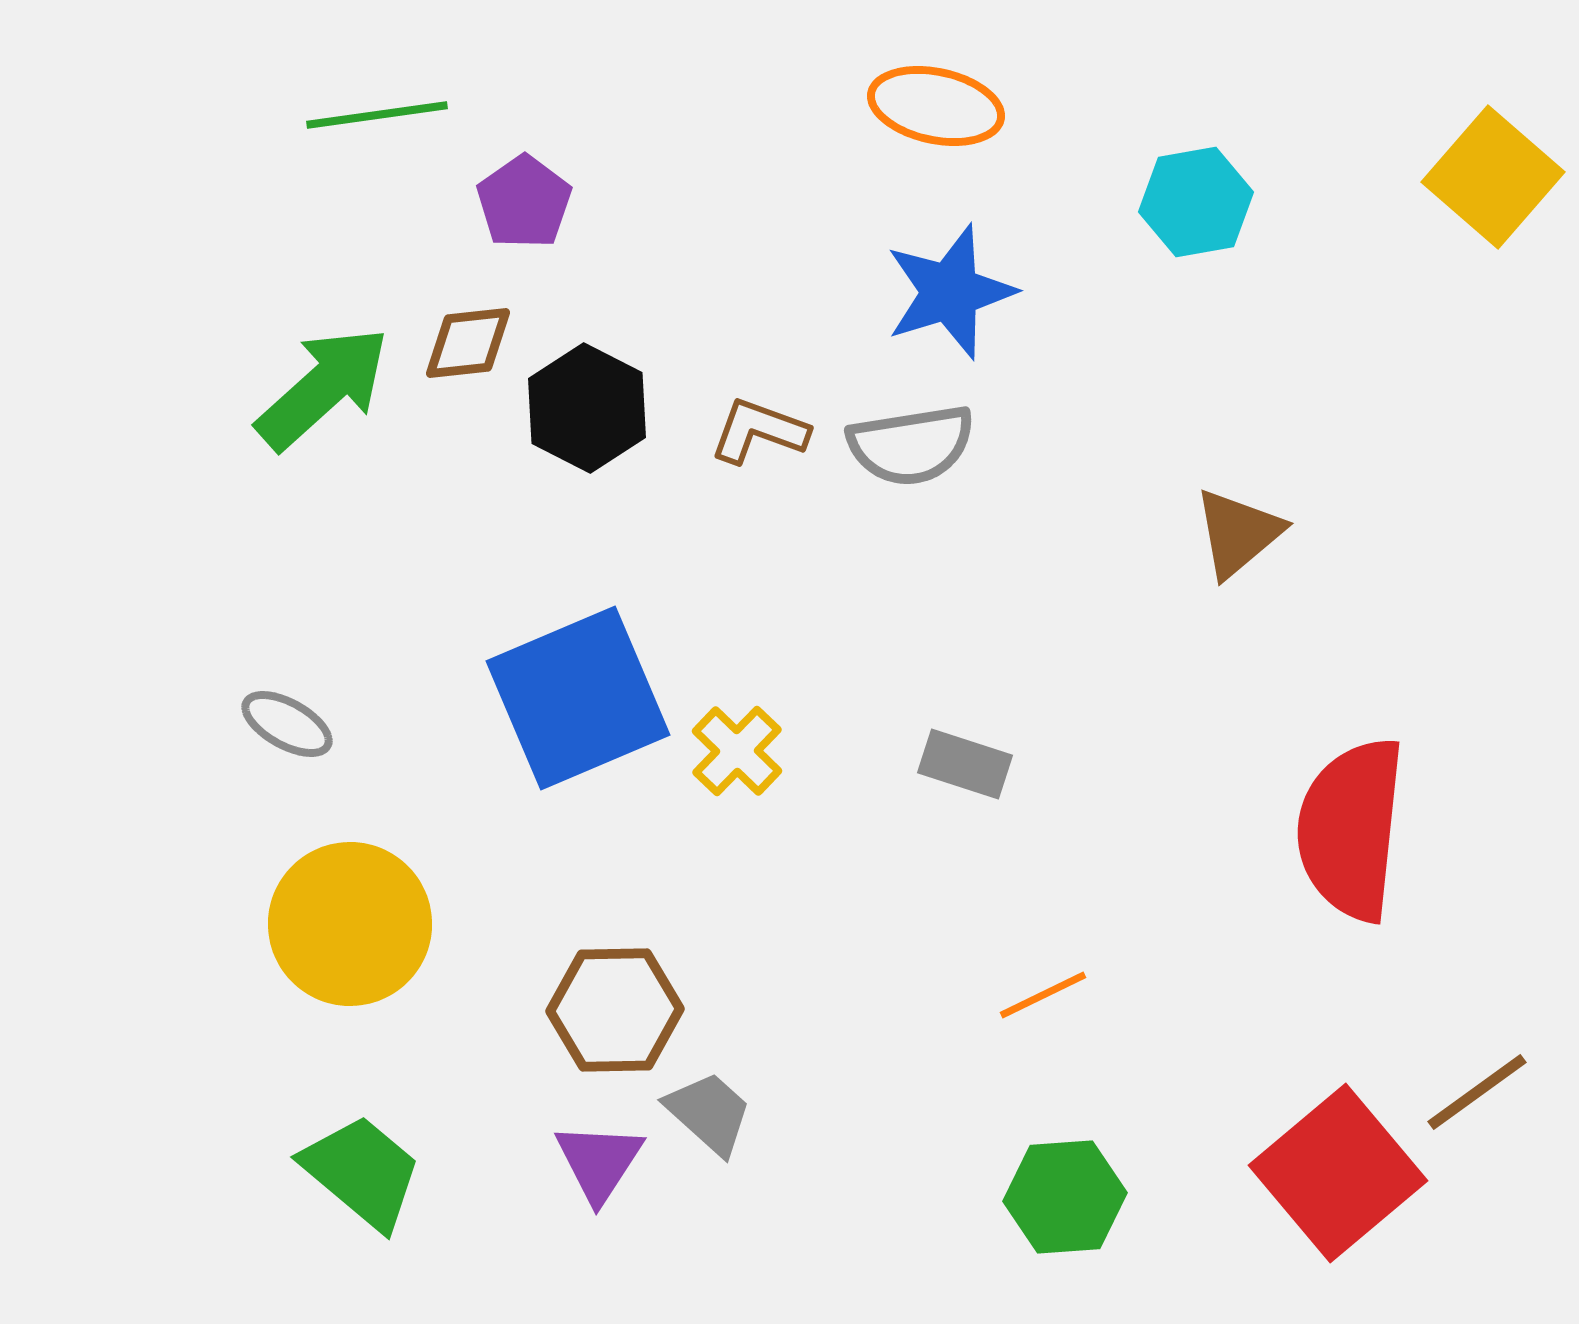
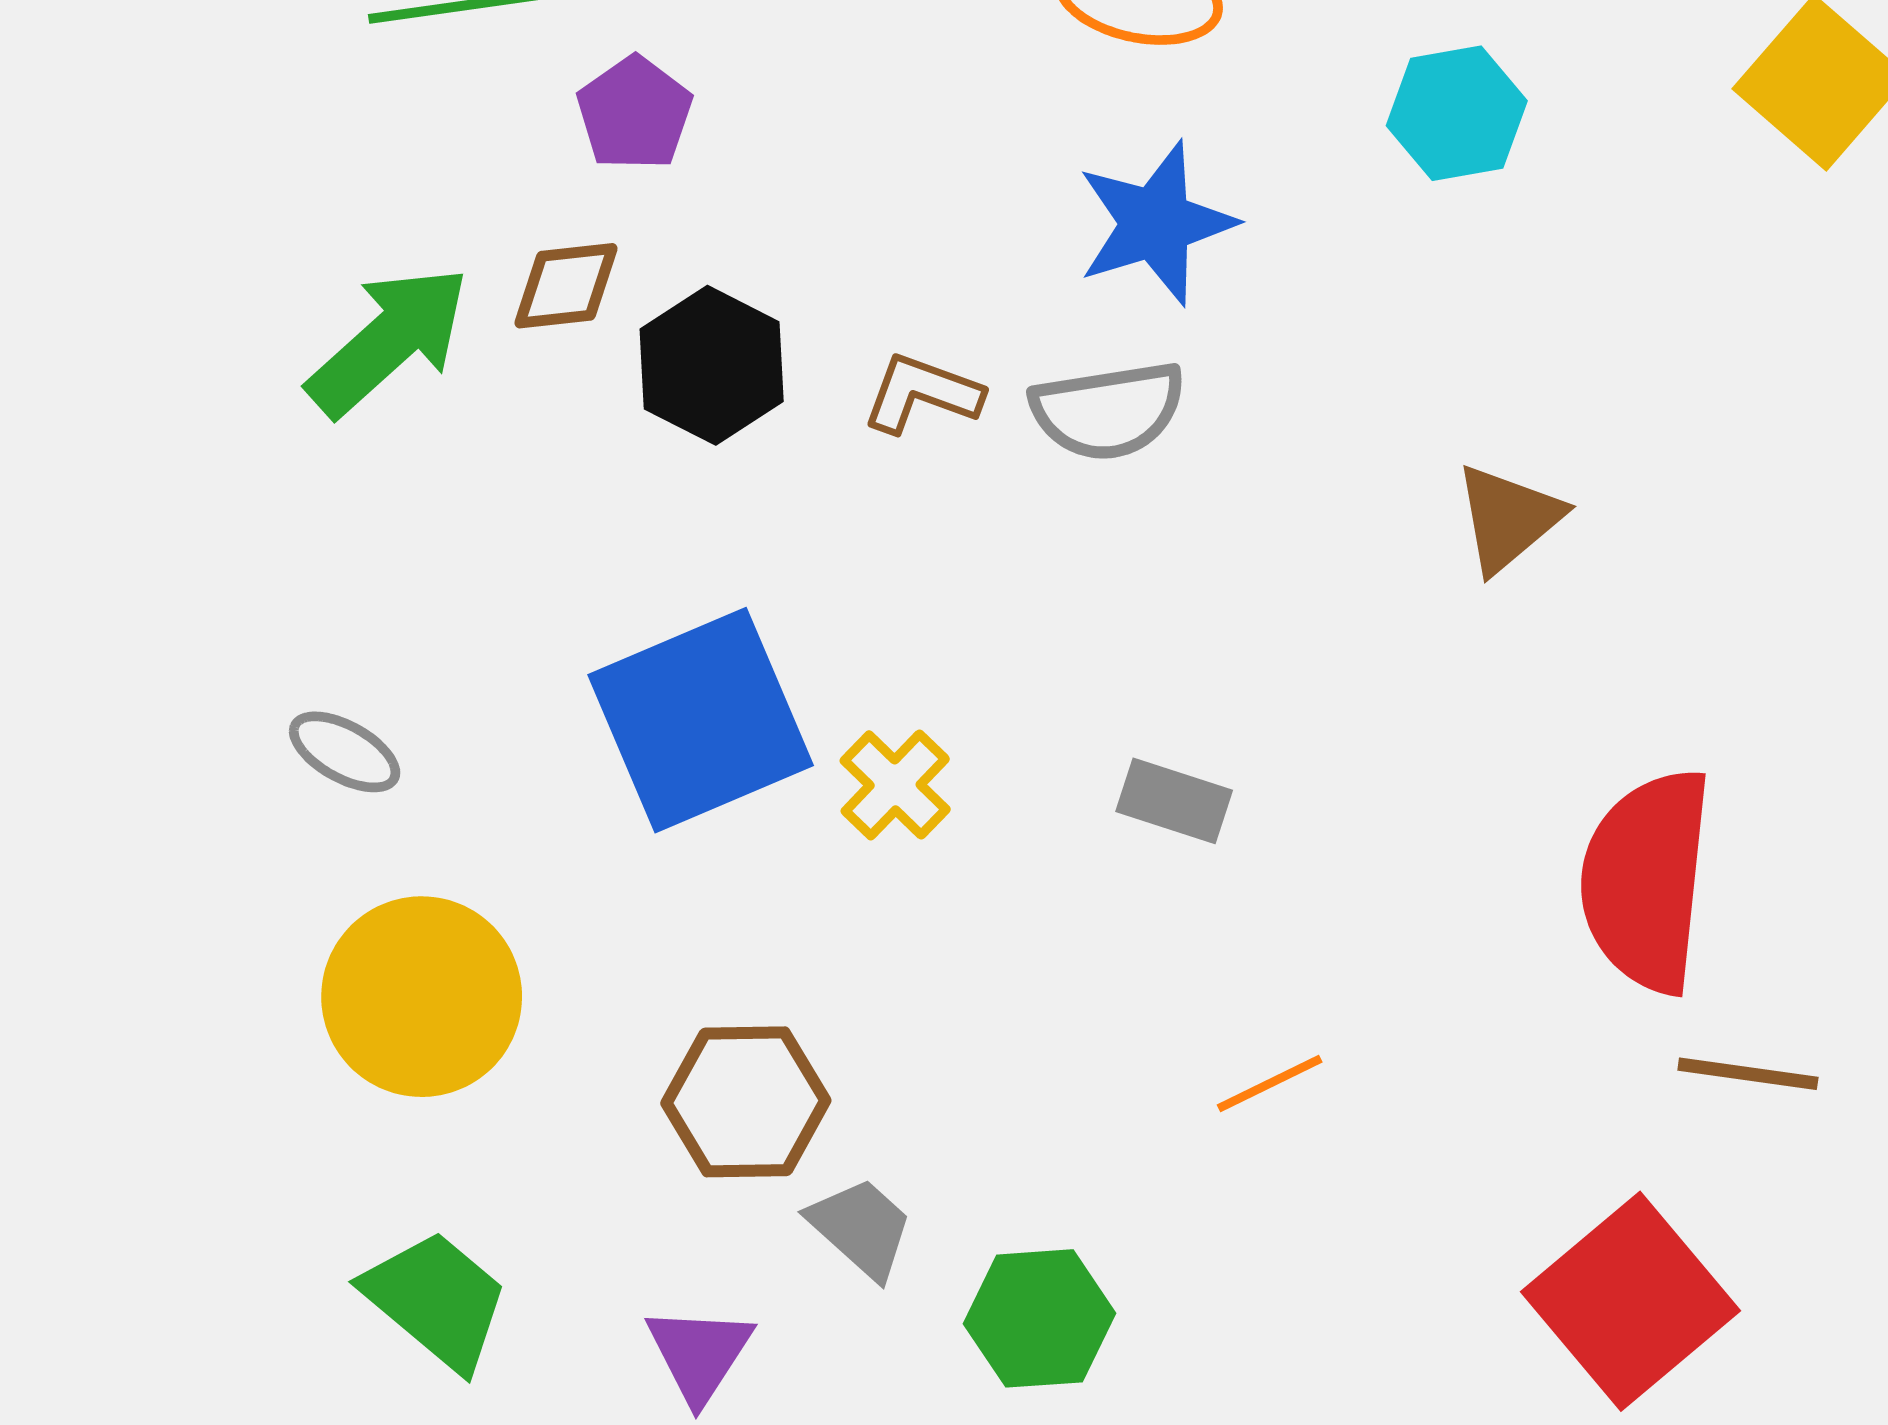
brown line: (1477, 1092) -> (1748, 1074), moved, turned 44
purple triangle: (599, 1162) -> (699, 1354), moved
green hexagon: (1065, 1197) -> (1040, 1318), moved

